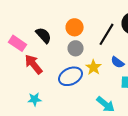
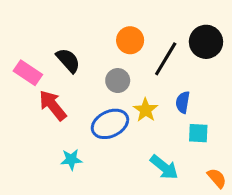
orange circle: (75, 27) -> (130, 40), moved
blue semicircle: (118, 62) -> (183, 102), turned 64
cyan star: (35, 99) -> (71, 160), moved

